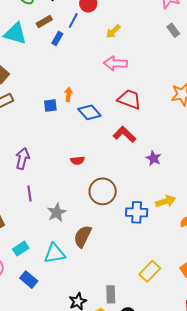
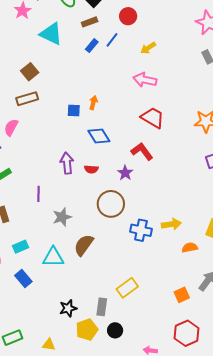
blue line: (73, 20) -> (112, 40), moved
brown rectangle: (44, 21) -> (90, 22), moved
blue diamond: (89, 112) -> (99, 136), moved
purple star: (154, 158) -> (125, 173), moved
purple arrow: (23, 159) -> (67, 163), moved, turned -30
yellow rectangle: (150, 271) -> (127, 288), moved

